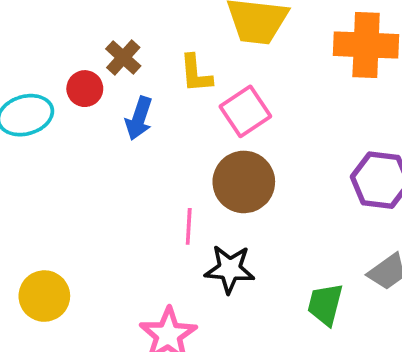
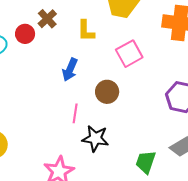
pink square: (245, 111) -> (129, 54), moved
blue arrow: (139, 118) -> (70, 70), moved
brown circle: (244, 182) -> (107, 92), size x0.7

